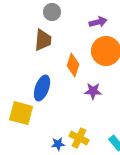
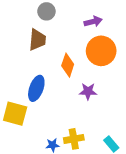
yellow cross: (79, 138) -> (74, 139), turned -36

